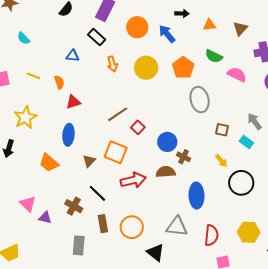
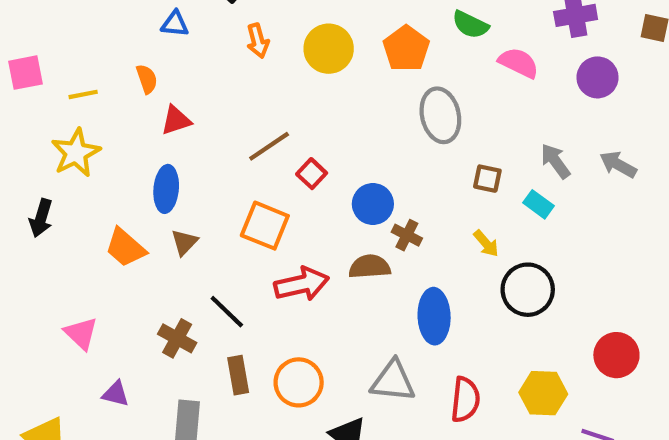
yellow line: (34, 76) -> (83, 94), moved, turned -32
brown triangle: (89, 161) -> (184, 242), moved
purple triangle: (45, 218) -> (116, 394), moved

